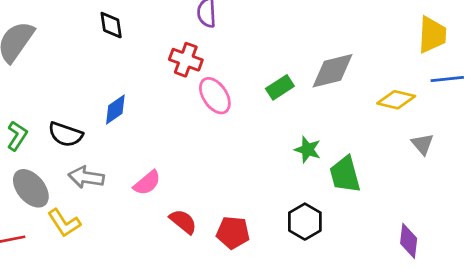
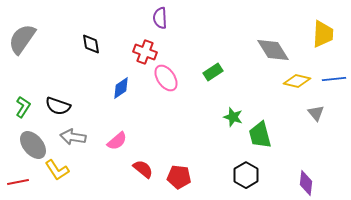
black diamond: (111, 25) -> (91, 44), moved
gray diamond: (333, 71) -> (273, 50), moved, turned 72
blue line: (447, 79) -> (334, 79), moved
blue diamond: (115, 109) -> (121, 88), moved
black hexagon: (305, 222) -> (246, 175), moved

